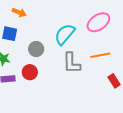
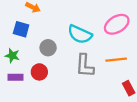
cyan semicircle: (65, 34) -> (80, 34), turned -110

